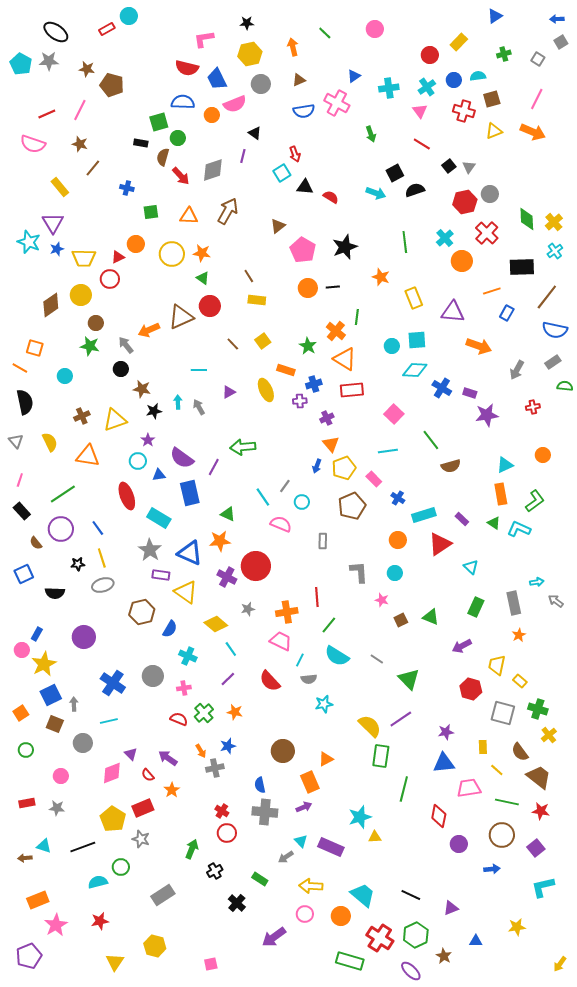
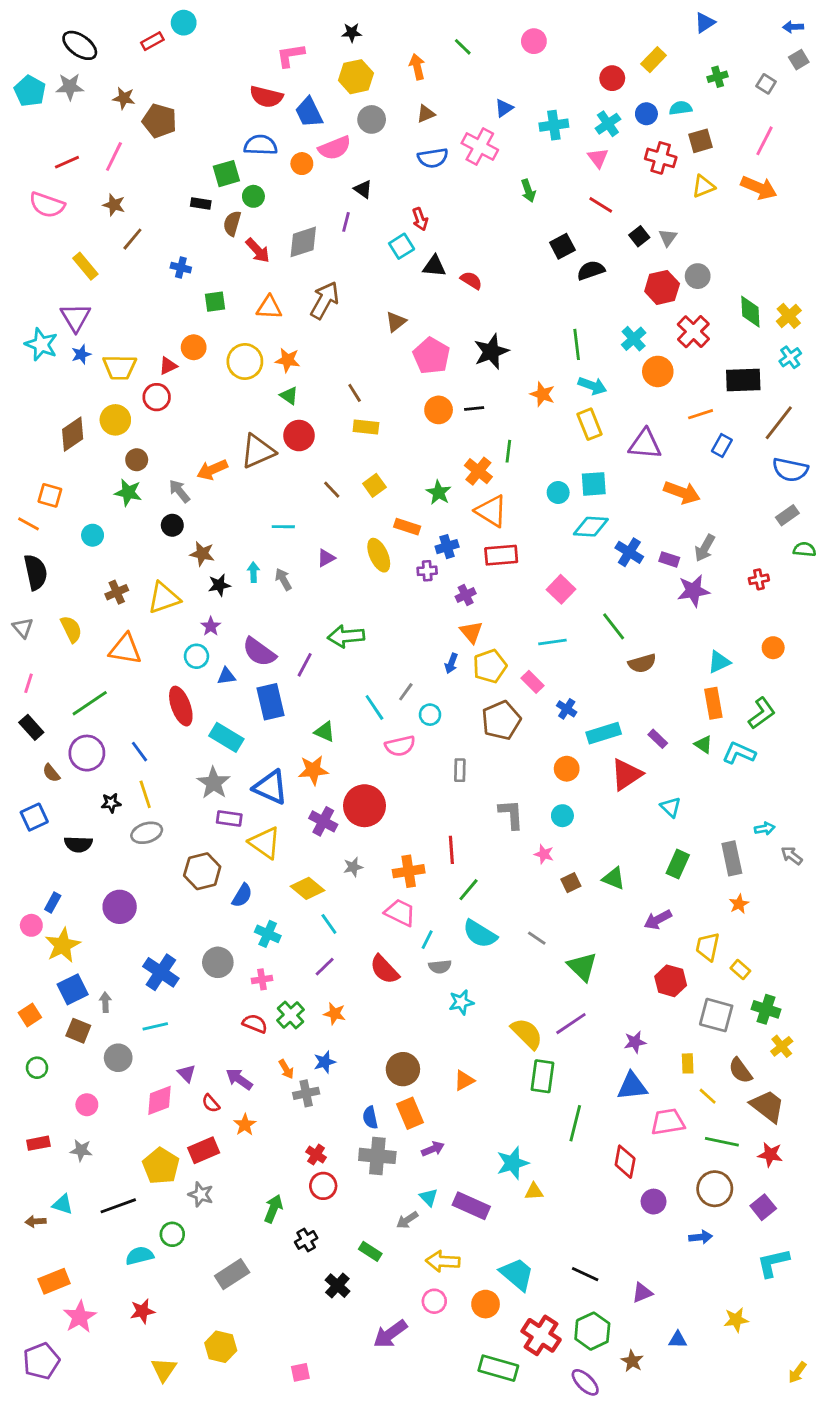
cyan arrow: (376, 193) -> (592, 386), moved
gray arrow: (517, 370) -> (705, 548), moved
pink semicircle: (281, 524) -> (400, 746), turned 145
orange rectangle: (310, 782) -> (410, 1113), moved

